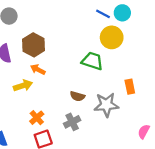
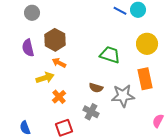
yellow circle: (112, 37) -> (147, 44), moved
orange rectangle: (130, 87) -> (145, 79), size x1.5
orange cross: (37, 118) -> (59, 97), moved
gray cross: (72, 122) -> (91, 112), turned -35

